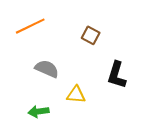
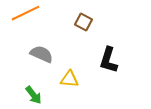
green arrow: (39, 111) -> (34, 95), turned -120

